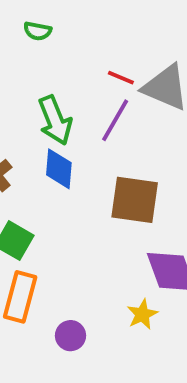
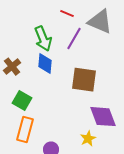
red line: (121, 78) -> (67, 14), moved

